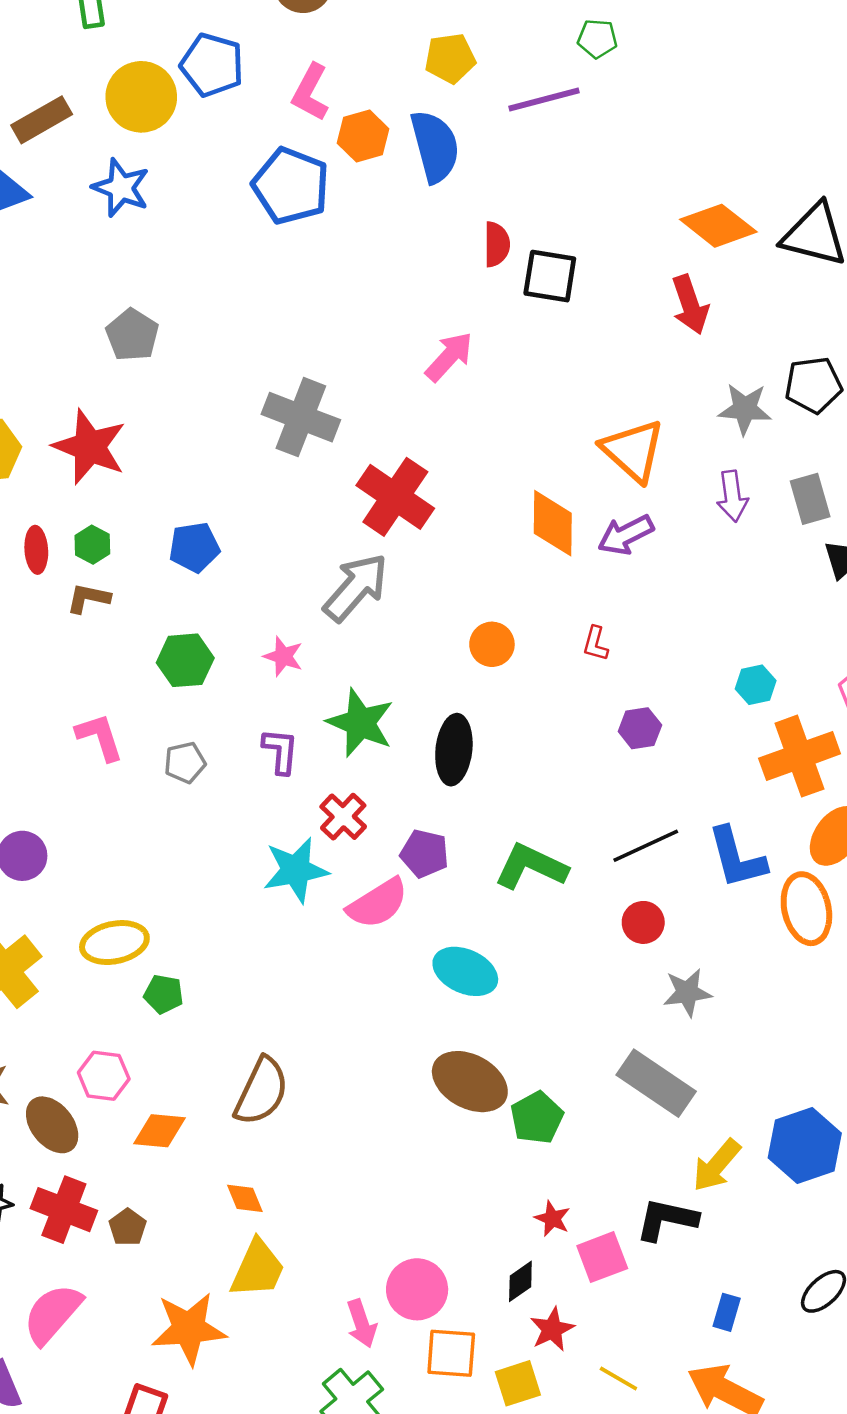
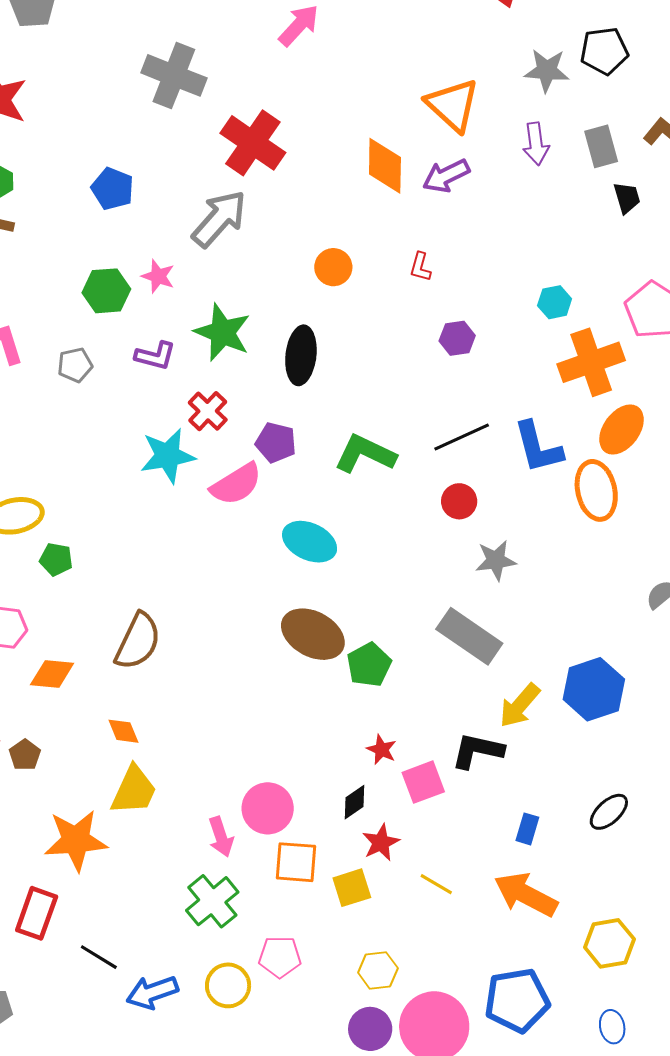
blue pentagon: (194, 547) -> (113, 189), moved, turned 30
green hexagon: (185, 660) -> (106, 291), moved
purple L-shape: (280, 751) -> (155, 356), turned 99

